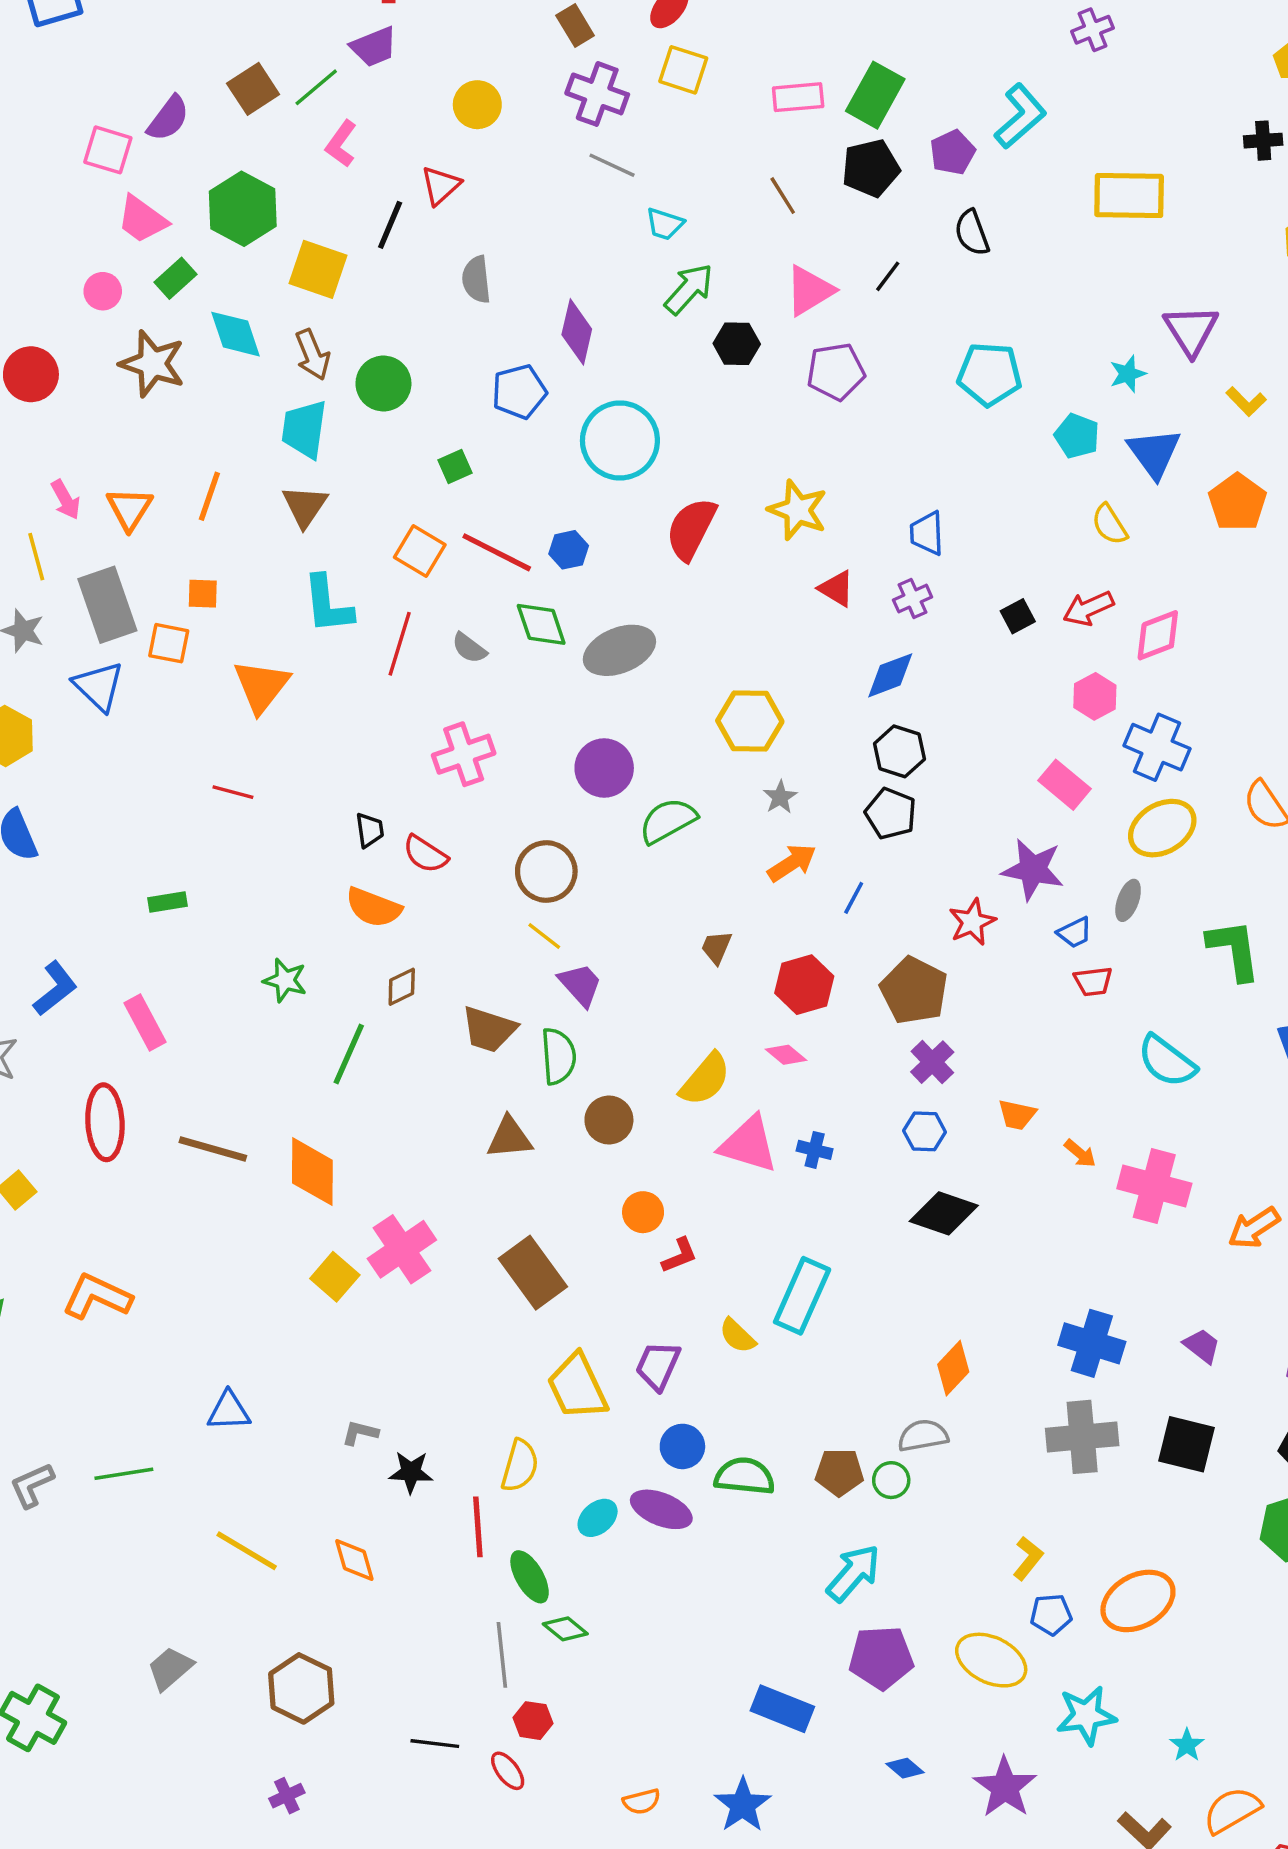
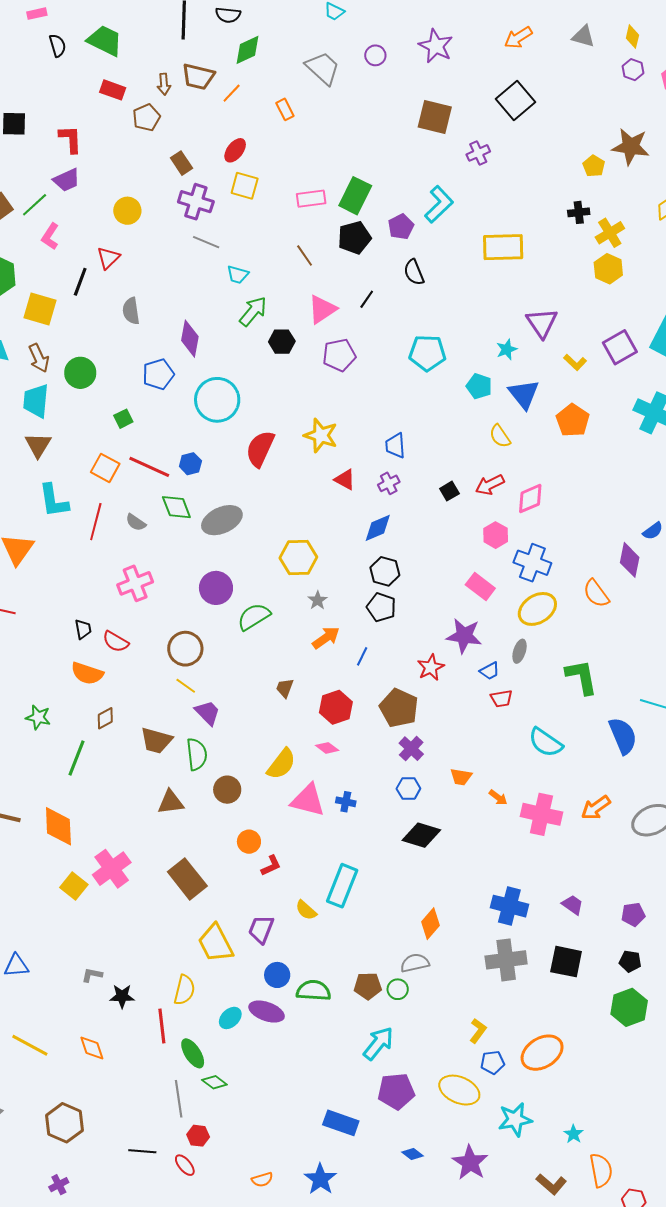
orange arrow: (1254, 1228) -> (596, 808), moved
orange semicircle: (1232, 1810) -> (601, 1170), turned 112

